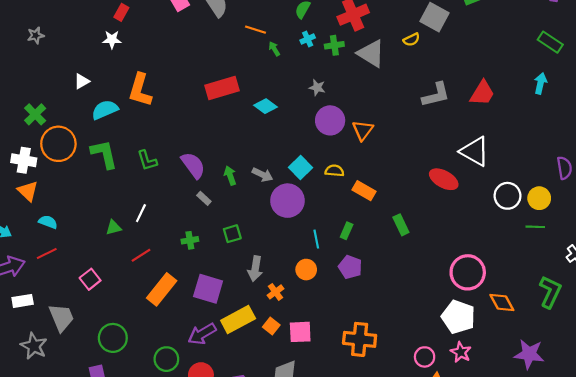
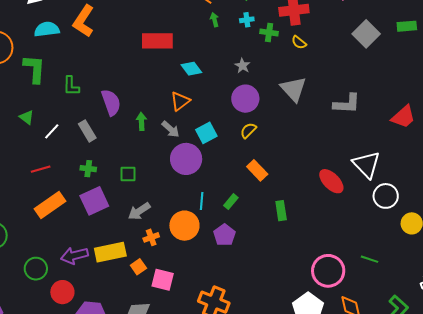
yellow semicircle: (411, 40) -> (299, 42), moved, turned 49
gray triangle: (371, 53) -> (293, 89), moved
red trapezoid: (482, 93) -> (403, 117), moved
orange triangle: (363, 130) -> (180, 101), moved
yellow semicircle: (334, 171) -> (248, 130), moved, turned -66
white circle: (507, 196) -> (386, 196), moved
gray rectangle: (204, 198) -> (87, 131), moved, size x1.5
green line: (535, 227) -> (370, 259), moved
green triangle: (114, 228) -> (27, 117), moved, turned 35
gray arrow: (255, 269) -> (139, 211), turned 30
orange circle: (306, 270) -> (184, 226), size x1.5
purple square: (208, 289) -> (94, 201), moved, turned 32

